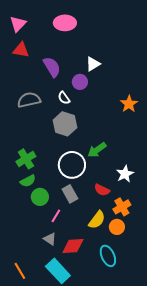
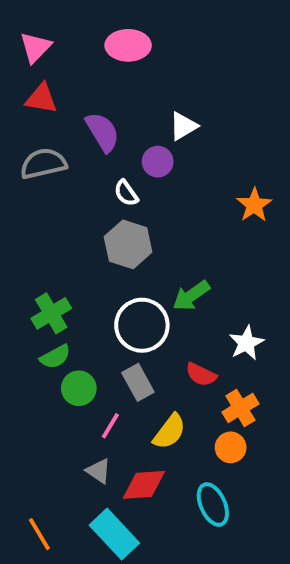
gray semicircle: (29, 100) -> (43, 164), moved
yellow semicircle: (97, 220) -> (169, 432), moved

